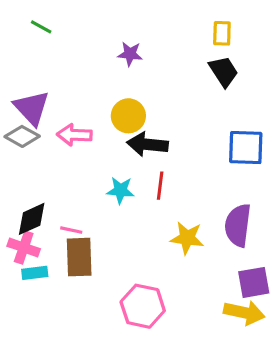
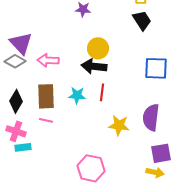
yellow circle: (128, 116) -> (98, 48), moved
black diamond: (32, 219) -> (16, 101), moved, turned -35
brown rectangle: (79, 257) -> (46, 96), moved
yellow arrow: (244, 313) -> (155, 172), size x0.7

